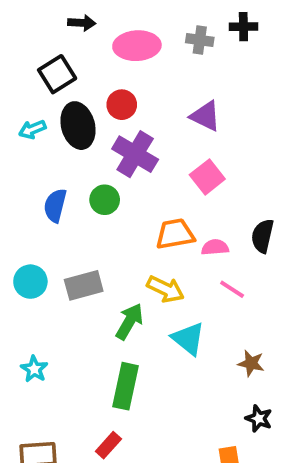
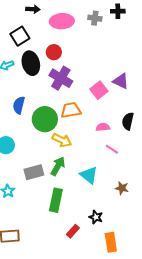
purple triangle: (205, 116) -> (121, 81), moved
green circle: (105, 200) -> (45, 119), moved, size x1.6
orange trapezoid: (175, 234) -> (71, 110), moved
gray rectangle: (84, 285) -> (34, 172), moved
yellow arrow: (165, 289) -> (62, 140), moved
black star: (259, 419) -> (96, 217), moved
red rectangle: (108, 445) -> (73, 231), moved

